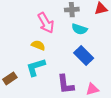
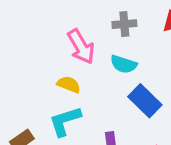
cyan semicircle: (79, 29) -> (124, 64), moved

